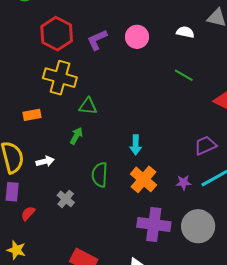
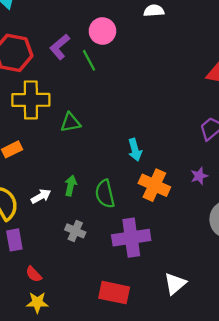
green line: (184, 75) -> (89, 60), moved, turned 48
green arrow: (76, 136) -> (71, 186), moved
red semicircle: (28, 213) -> (34, 274), moved, turned -70
purple cross: (154, 225) -> (131, 238), moved

